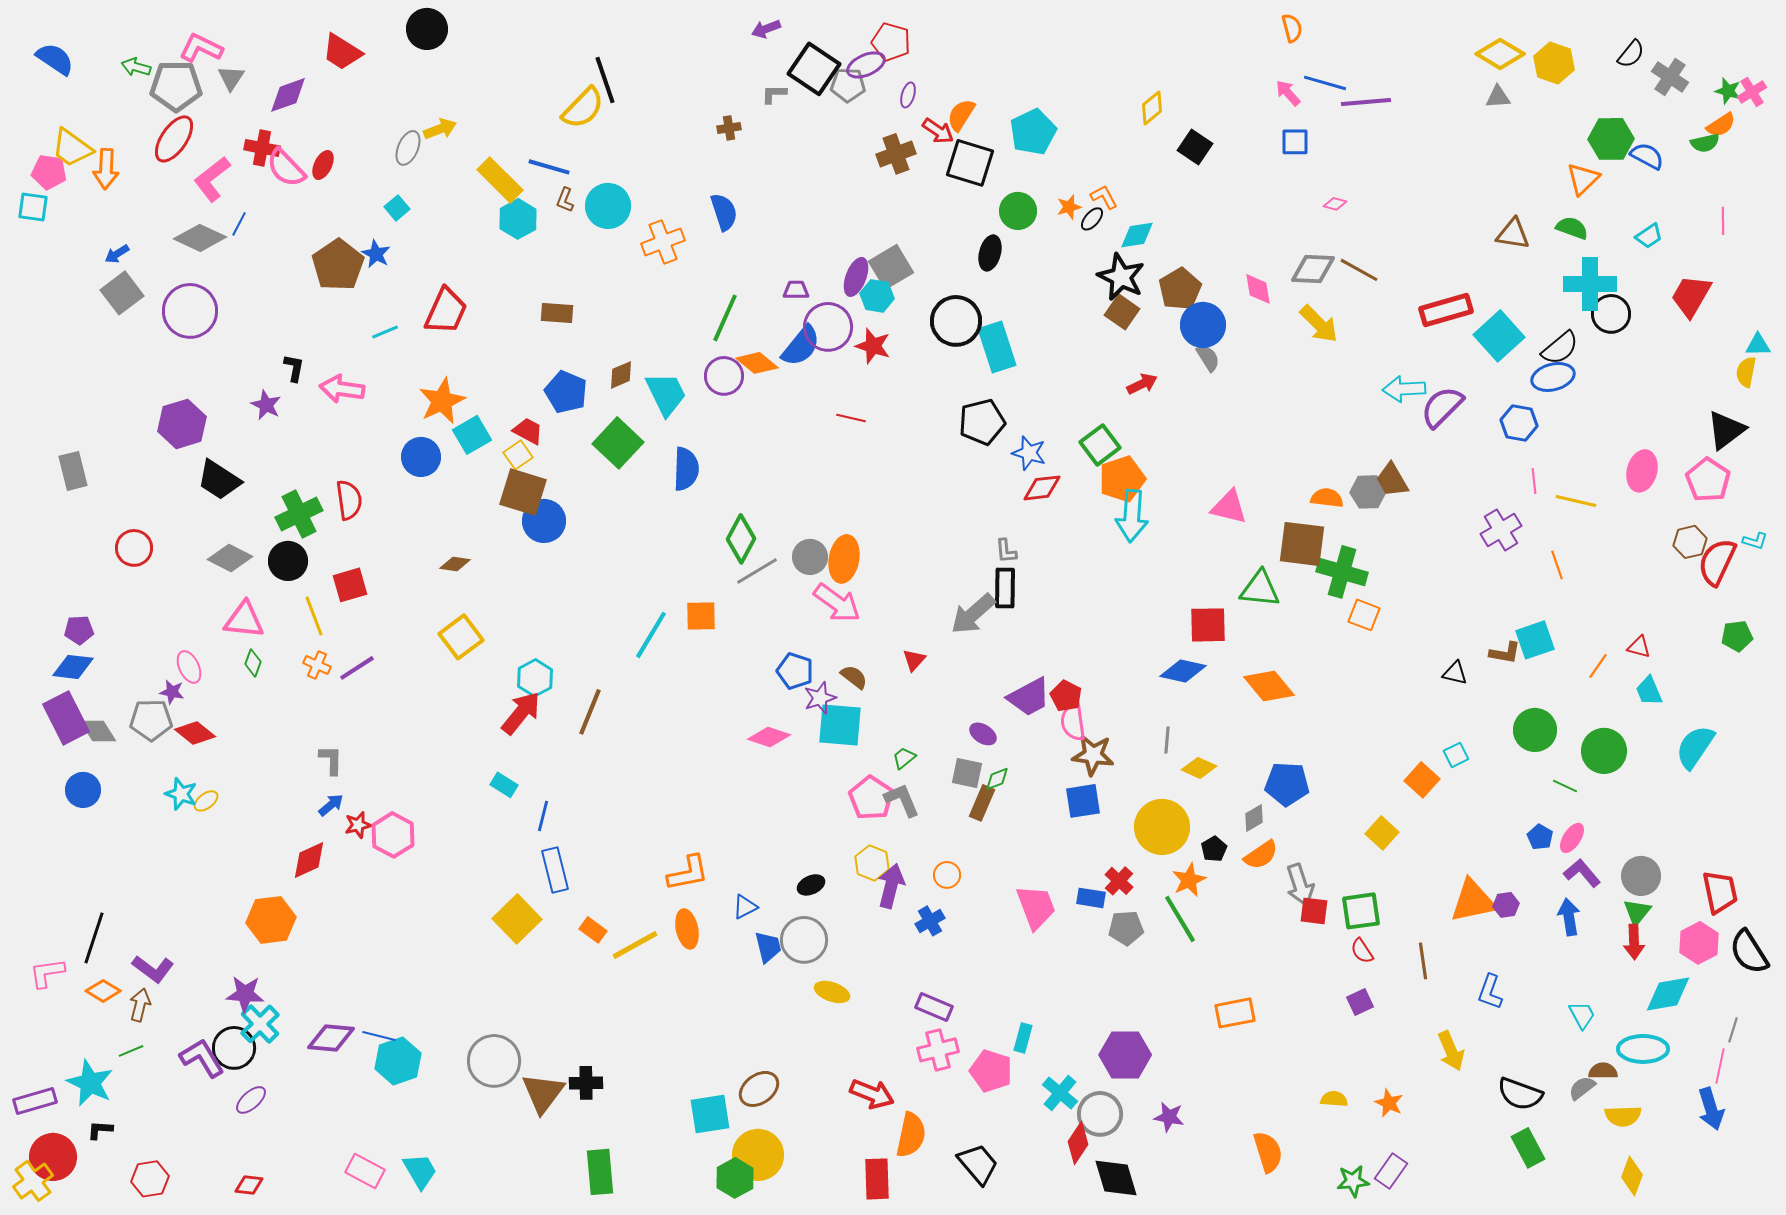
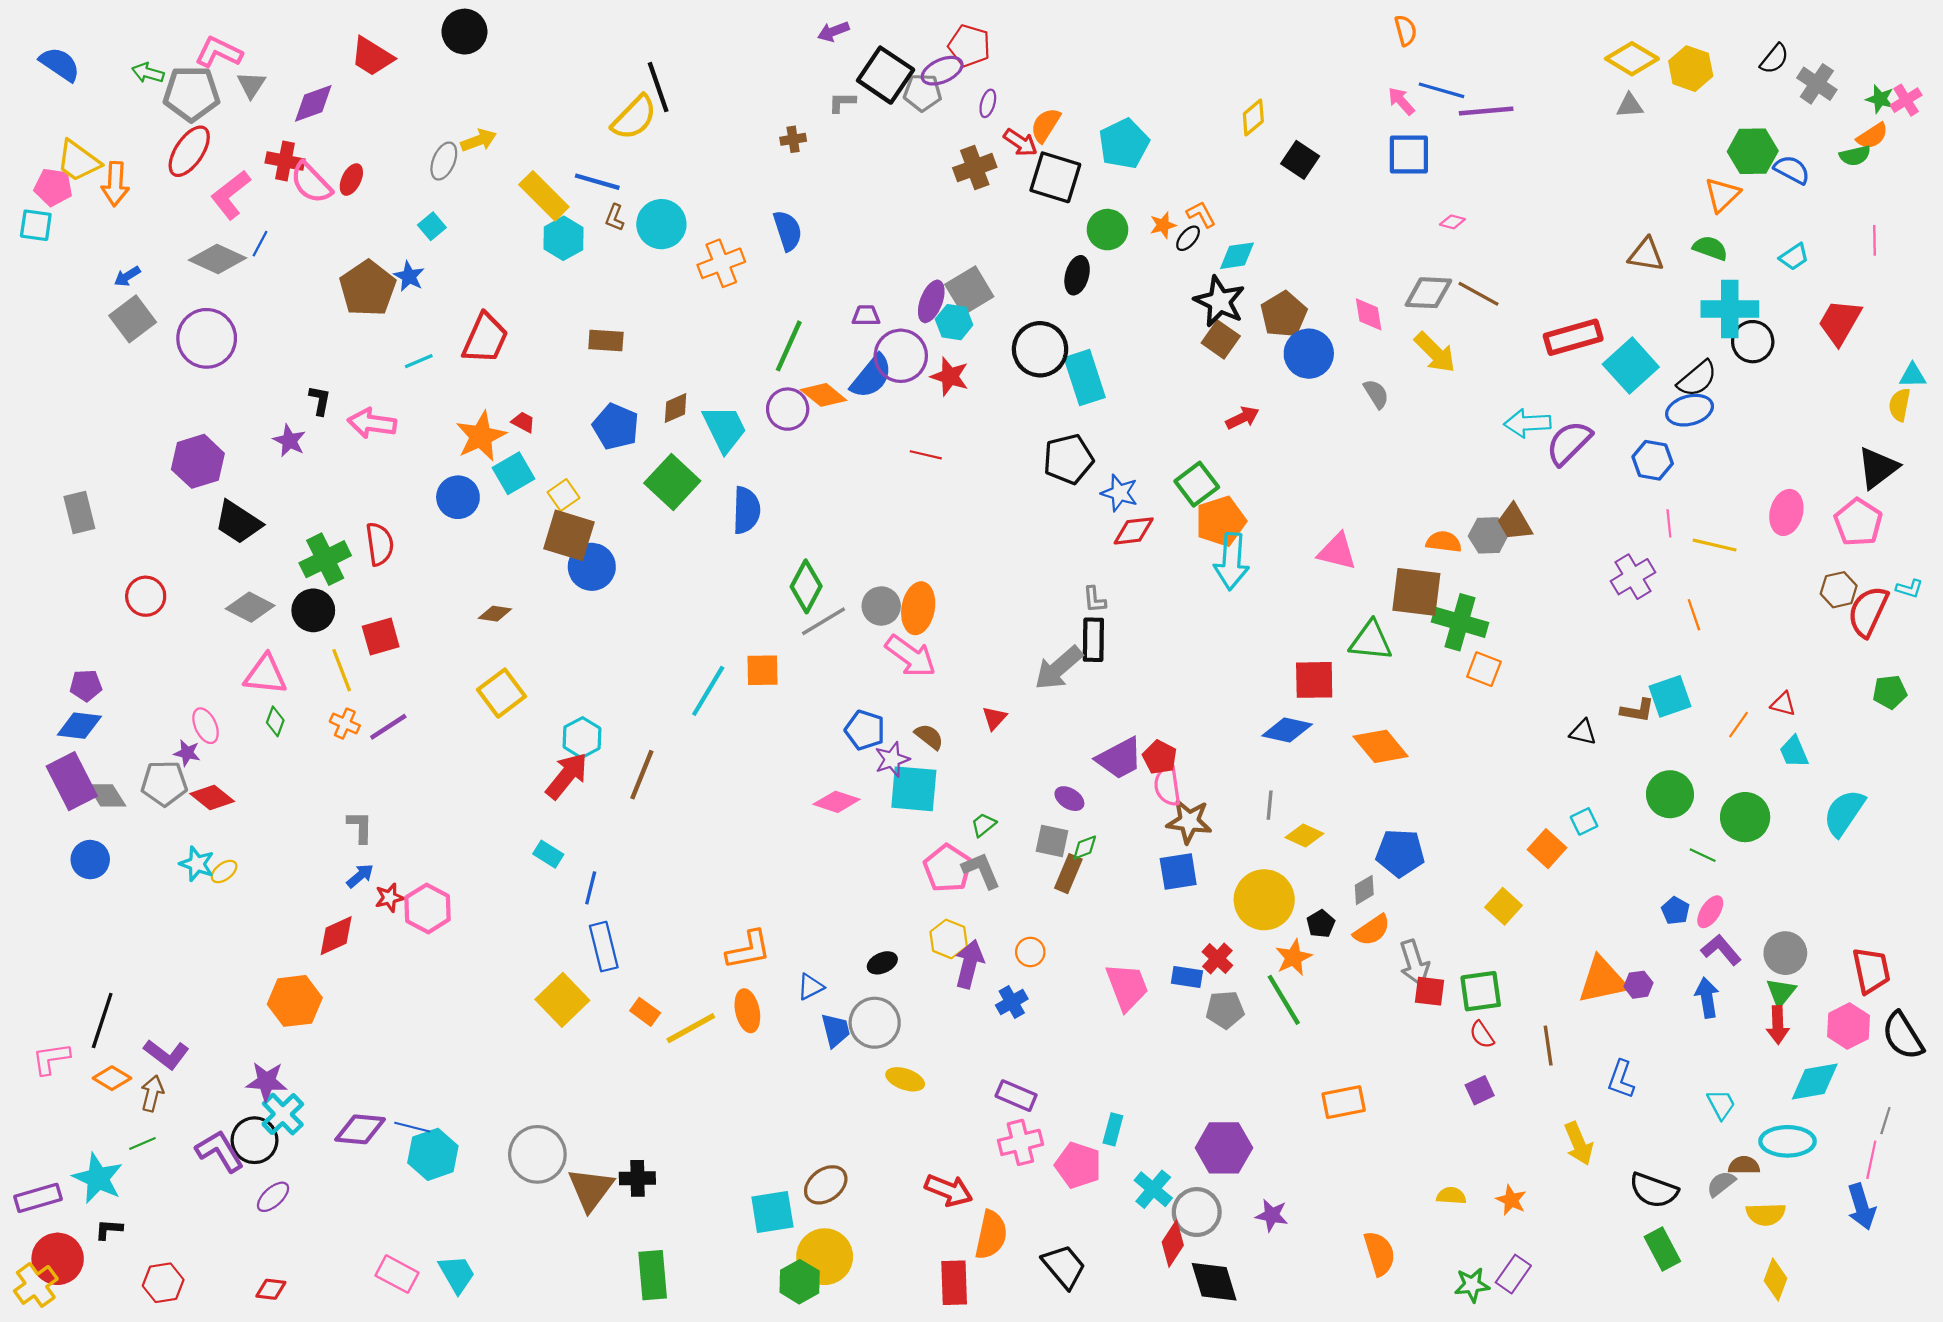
blue square: (1295, 142) -> (1409, 154), size x1.4
gray semicircle: (1208, 358) -> (1376, 394), moved
red trapezoid: (528, 431) -> (523, 422), moved, size x0.7

